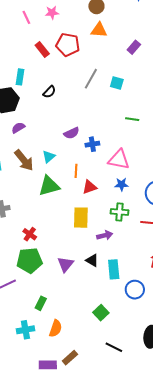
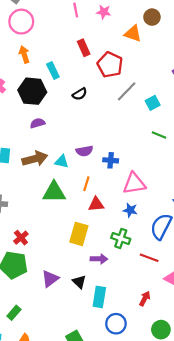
orange triangle: (99, 30) -> (133, 33), moved
red pentagon: (68, 45) -> (110, 65), moved
cyan rectangle: (20, 77) -> (53, 71), turned -49
cyan square: (117, 83) -> (153, 103), turned 32
green line: (132, 119) -> (159, 135), moved
purple semicircle: (72, 133) -> (84, 151), moved
cyan triangle: (49, 157) -> (62, 162), turned 40
brown arrow: (24, 160) -> (35, 159), turned -80
pink triangle: (119, 160) -> (134, 183), turned -35

